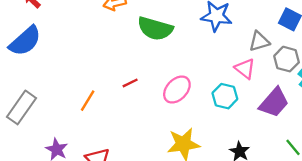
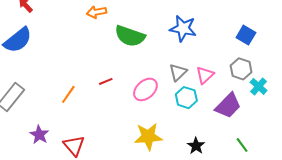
gray triangle: (259, 41) -> (178, 72), moved, turned -30
pink triangle: (245, 69) -> (205, 75), turned 36

